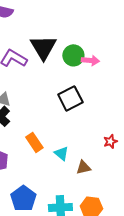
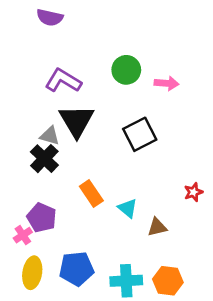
black triangle: (43, 47) -> (77, 121), moved
green circle: (73, 55) -> (126, 70), moved
blue pentagon: (23, 198) -> (77, 269), turned 30

